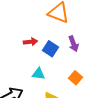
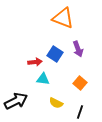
red arrow: (30, 42) -> (35, 62), moved

